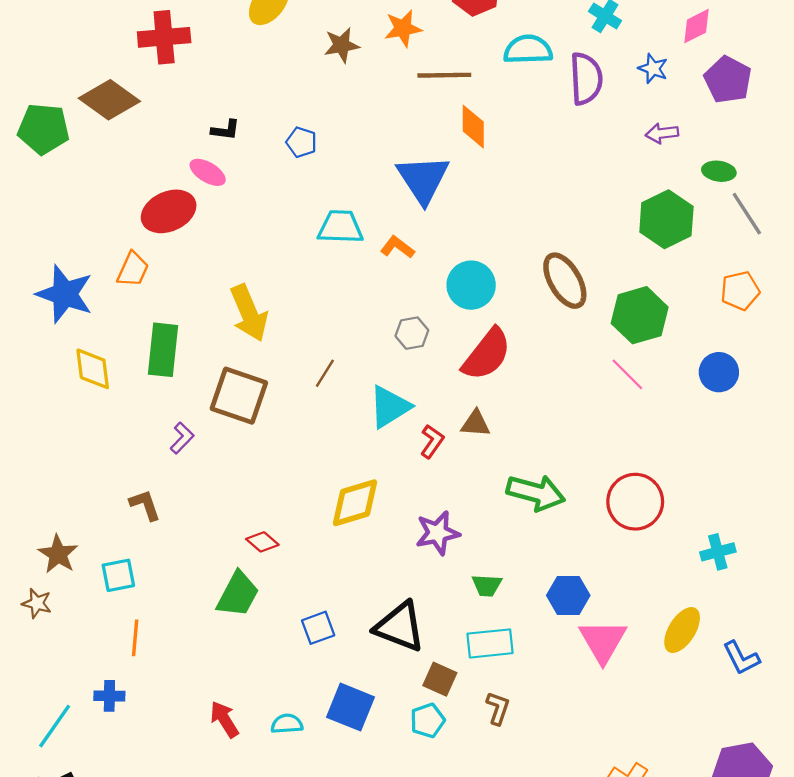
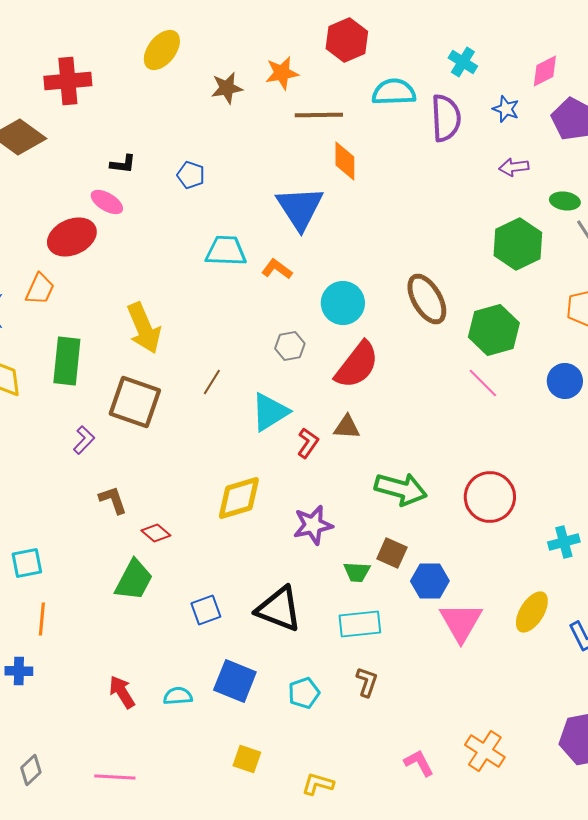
brown L-shape: (145, 505) -> (113, 500), moved
brown square: (440, 679) -> (392, 553), moved

